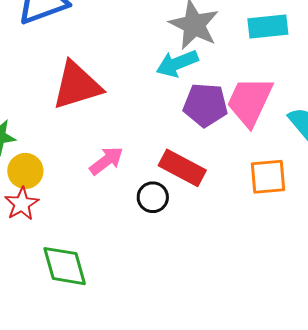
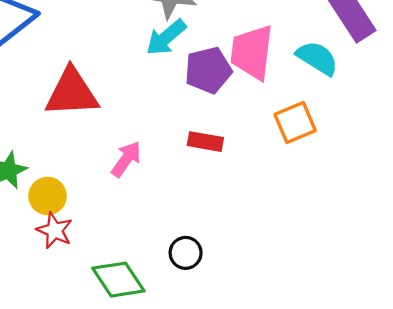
red triangle: (77, 86) -> (72, 93), turned 32
red rectangle: (182, 168) -> (205, 142), size x0.7
black circle: (153, 197) -> (186, 253), moved

